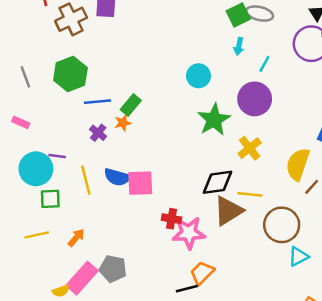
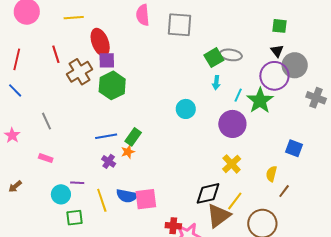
green hexagon: (70, 74) -> (112, 85), moved
green star: (214, 120) -> (260, 101), moved
yellow semicircle: (298, 164) -> (271, 174), size x0.6
cyan circle: (36, 169) -> (61, 194), size x0.7
yellow line: (250, 194) -> (235, 201), turned -54

